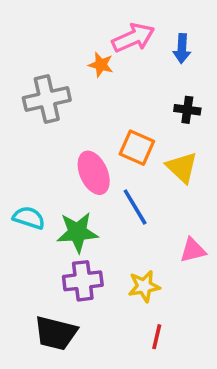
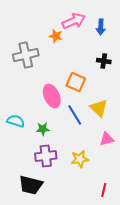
yellow triangle: (182, 167) -> (99, 108), moved
green star: (77, 232) -> (43, 129), size x0.6
red line: (157, 337) -> (104, 190), moved

